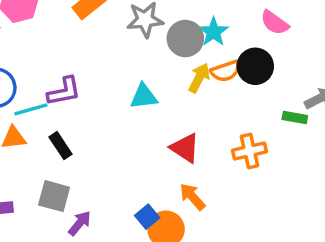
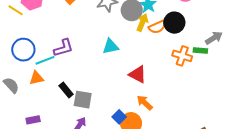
yellow arrow: (199, 78) -> (142, 23), moved
black rectangle: (61, 146) -> (66, 90), moved
orange cross: (250, 151) -> (182, 56), moved, turned 36
gray square: (54, 196) -> (83, 100), moved

